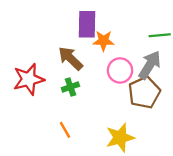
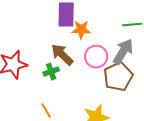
brown arrow: (70, 58) -> (62, 55), moved

